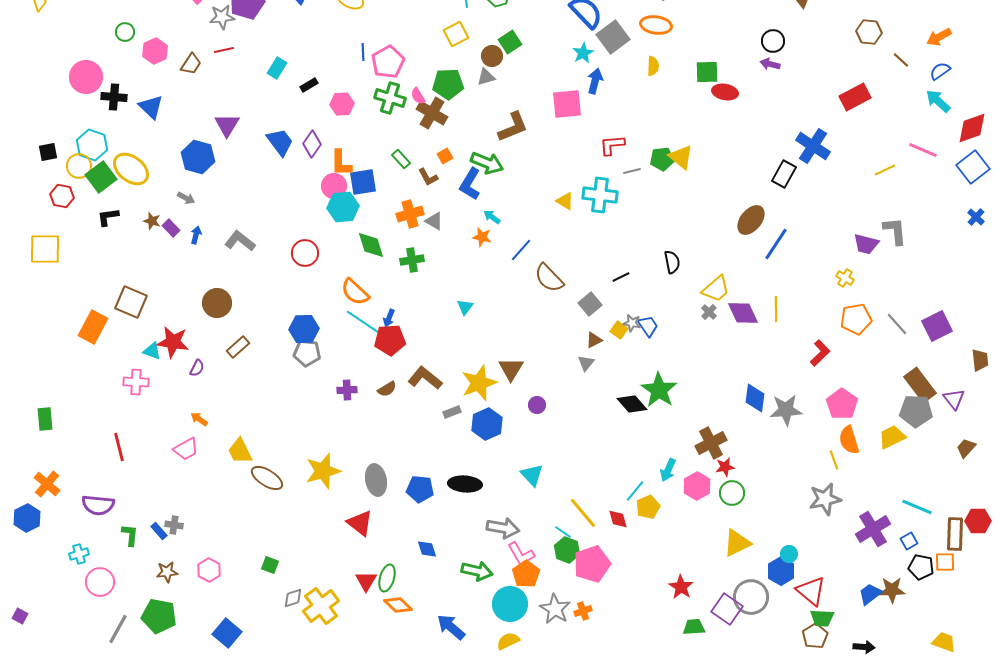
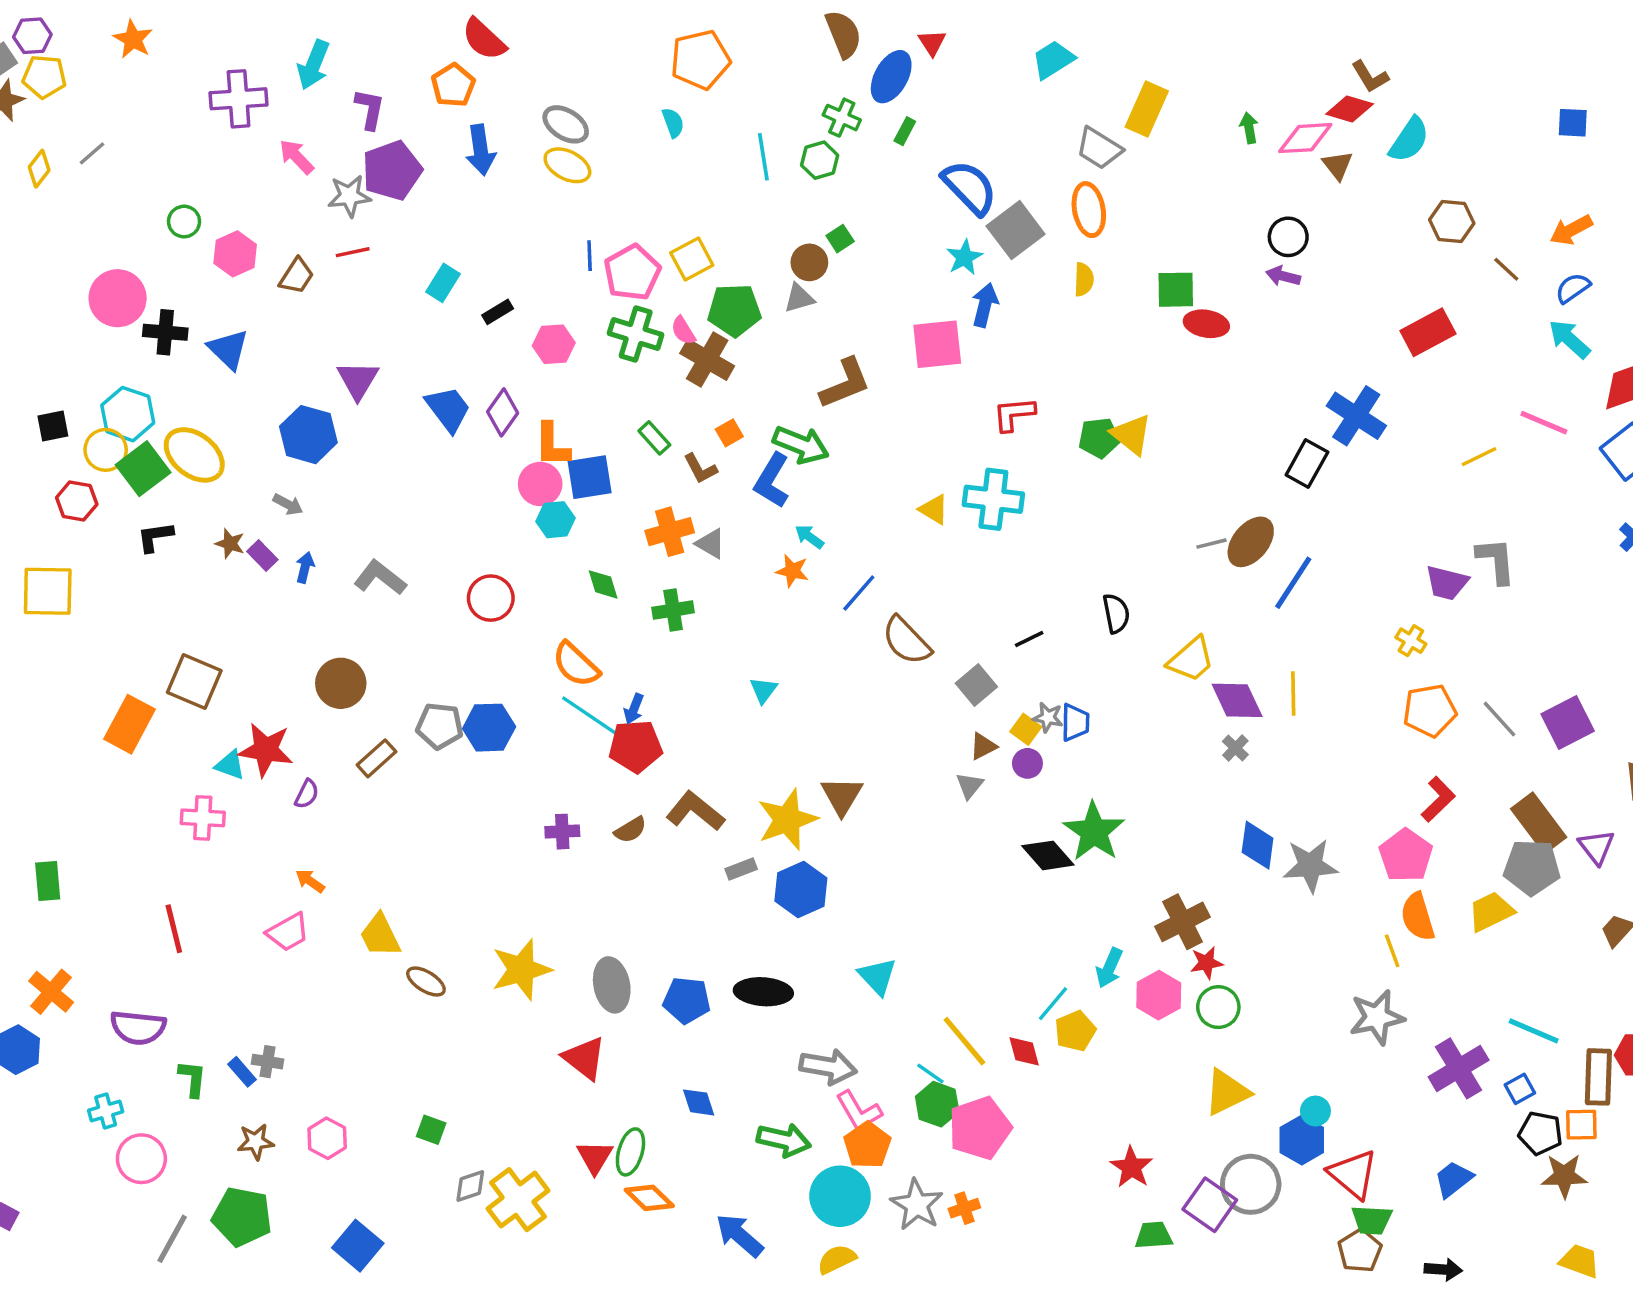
orange ellipse: (656, 25) -> (1089, 210), turned 72
yellow square: (456, 34) -> (692, 259), moved
green square: (510, 42) -> (840, 239), size x0.7
gray line: (632, 171) -> (1212, 544), moved
cyan hexagon: (343, 207) -> (555, 520), size x0.7
green diamond: (371, 245) -> (603, 584), size x0.7
gray cross: (709, 312) -> (1235, 748), moved
blue trapezoid: (648, 326) -> (1075, 722), turned 35
gray pentagon: (307, 353) -> (440, 726), moved
red L-shape: (820, 353) -> (1438, 799), moved
purple circle: (537, 405) -> (1027, 763), moved
brown ellipse: (267, 478) -> (426, 982), size x0.7
brown star: (892, 590) -> (1564, 1176), moved

